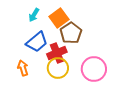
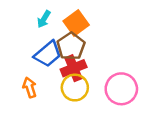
brown pentagon: (71, 33) -> (71, 46), moved

